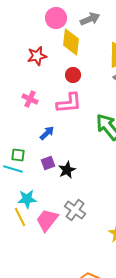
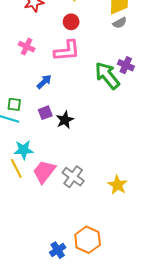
gray cross: (75, 210) -> (73, 177), moved

